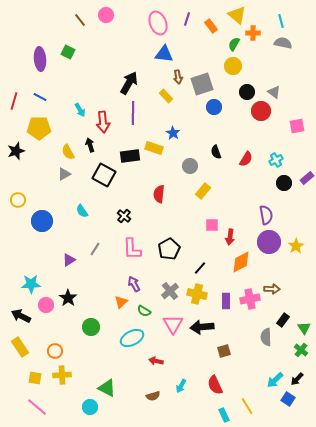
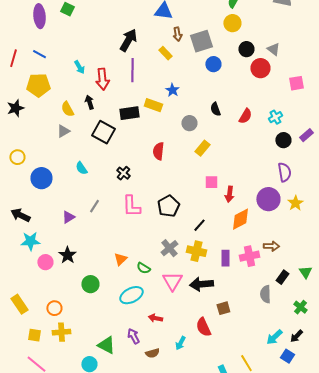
purple semicircle: (266, 215) -> (284, 172), moved
purple arrow: (134, 284) -> (133, 336), moved
black arrow: (21, 316) -> (20, 215), moved
green triangle: (304, 328) -> (305, 272), moved
red semicircle: (215, 385) -> (203, 327), moved

